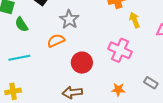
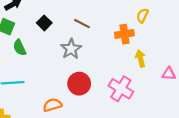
orange semicircle: (56, 41) -> (52, 105), moved
red circle: (82, 63) -> (79, 84), moved

